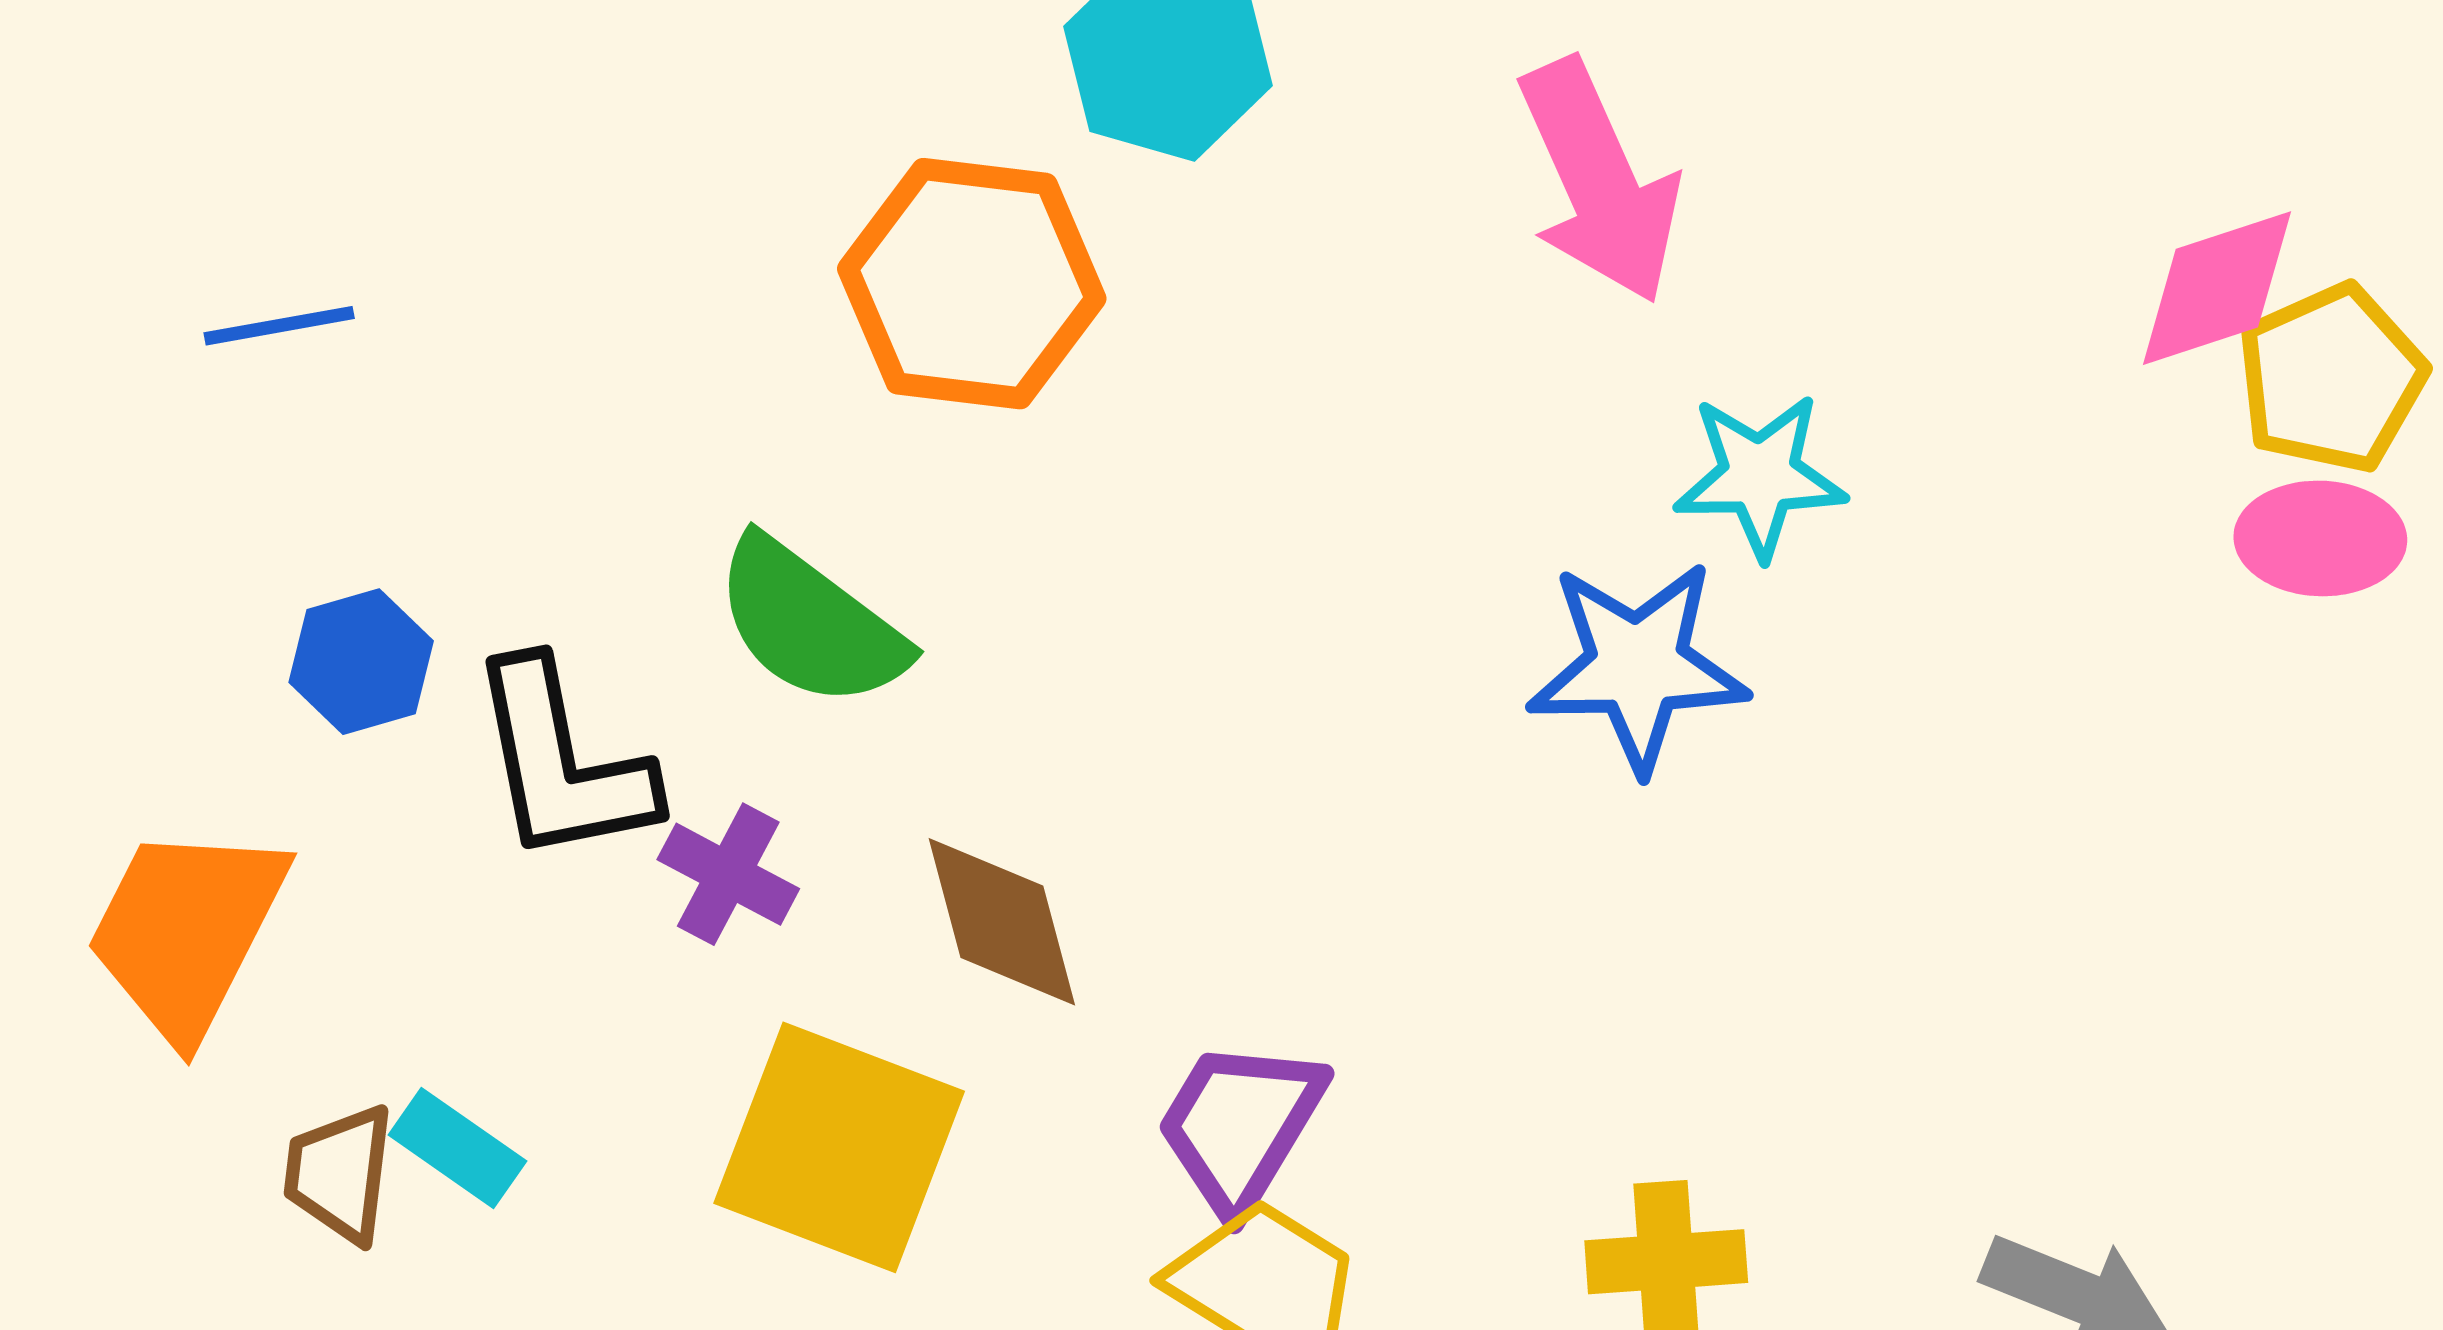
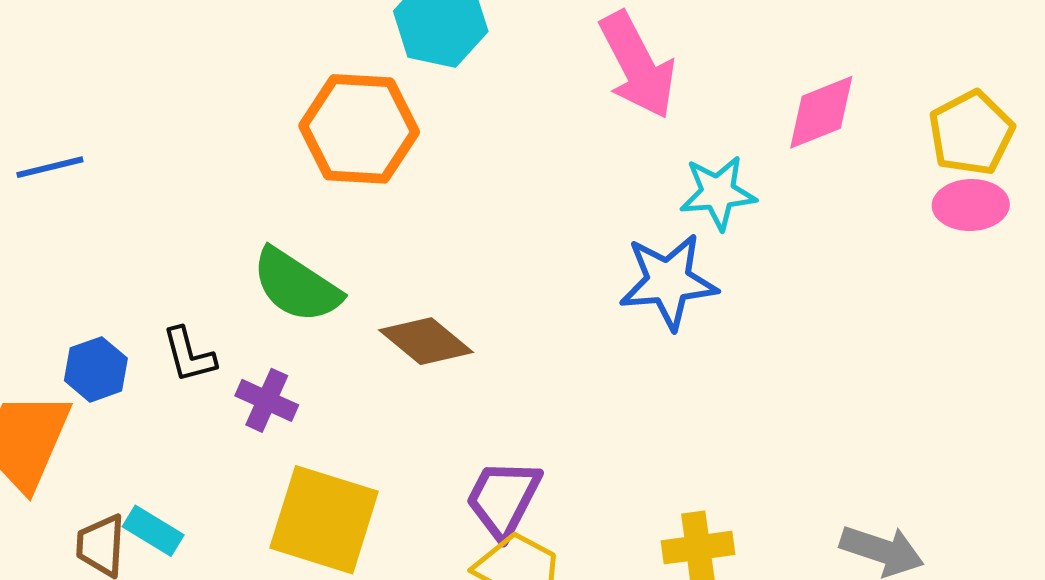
pink diamond: (2217, 288) -> (821, 112), moved
blue hexagon: (361, 662) -> (96, 369), moved
black L-shape: (562, 762) -> (189, 355), size x0.6
brown diamond: (1002, 922) -> (426, 341), moved, turned -32

